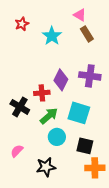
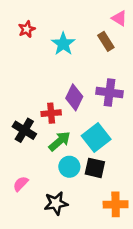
pink triangle: (80, 15) -> (119, 18), moved
cyan square: (79, 113) -> (96, 138), turned 35
black square: (85, 146) -> (95, 168), moved

